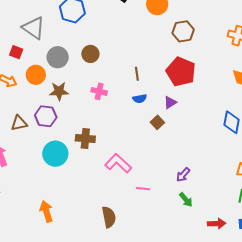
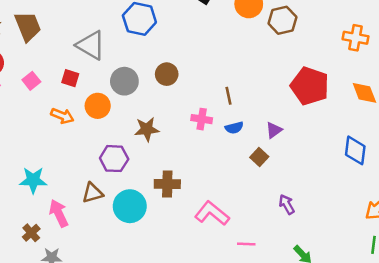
brown hexagon: (183, 31) -> (282, 20), moved
red pentagon: (181, 72) -> (310, 86), moved
brown star: (59, 91) -> (147, 129), moved
pink cross: (99, 91) -> (202, 119), moved
brown triangle: (19, 123) -> (93, 193), moved
purple arrow: (183, 175) -> (287, 204), moved, turned 112

